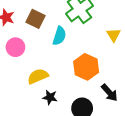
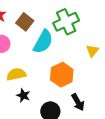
cyan semicircle: (59, 36) -> (43, 42), size x1.4

